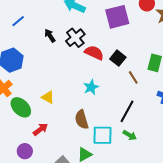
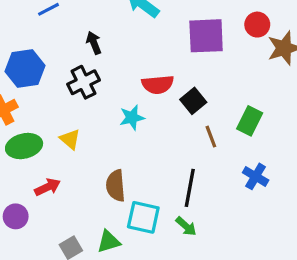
black cross: (75, 38) -> (84, 82), moved
red semicircle: (94, 53) -> (158, 85), turned 138
cyan star: (91, 87) -> (132, 118), moved
green ellipse: (21, 107) -> (24, 146), turned -70
black line: (127, 111) -> (190, 188), turned -30

